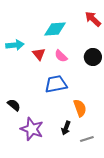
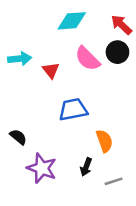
cyan diamond: (55, 29) -> (72, 21), moved
pink semicircle: (61, 56) -> (87, 59), moved, size x1.5
black circle: (93, 57) -> (117, 52), moved

